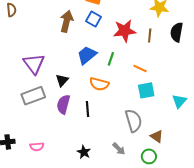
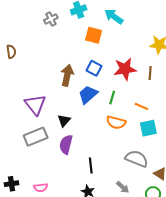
blue square: (93, 19) -> (94, 68), moved
brown arrow: (67, 21) -> (67, 75), moved
orange semicircle: (99, 84) -> (116, 122), moved
black line: (87, 109) -> (91, 165), moved
gray semicircle: (134, 121) -> (137, 159), turned -50

